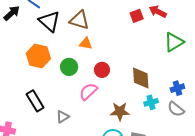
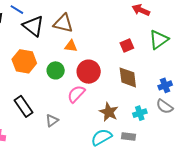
red square: (137, 16) -> (127, 45), moved
red circle: (102, 70) -> (89, 72), size x1.5
cyan cross: (151, 102) -> (140, 113), moved
brown star: (120, 111) -> (109, 112), turned 30

